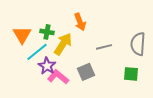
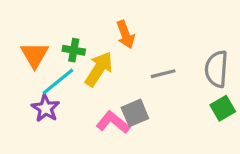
purple star: (47, 66) -> (45, 108), moved
green square: (131, 74) -> (223, 108), moved, turned -35
pink L-shape: (58, 77) -> (113, 122), moved

